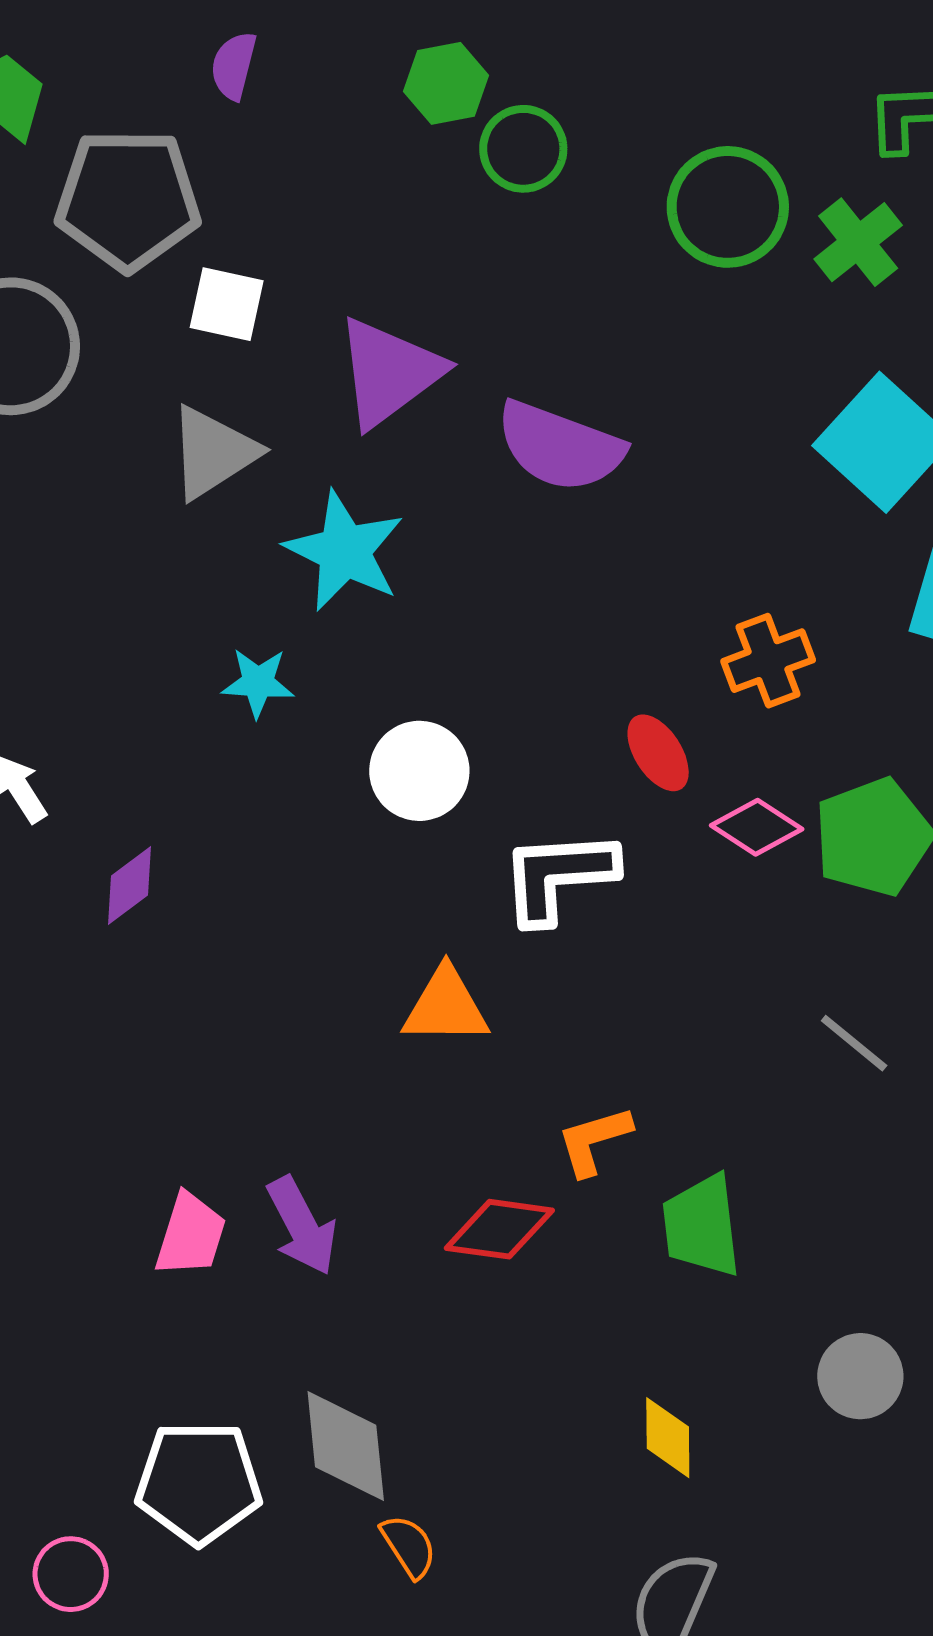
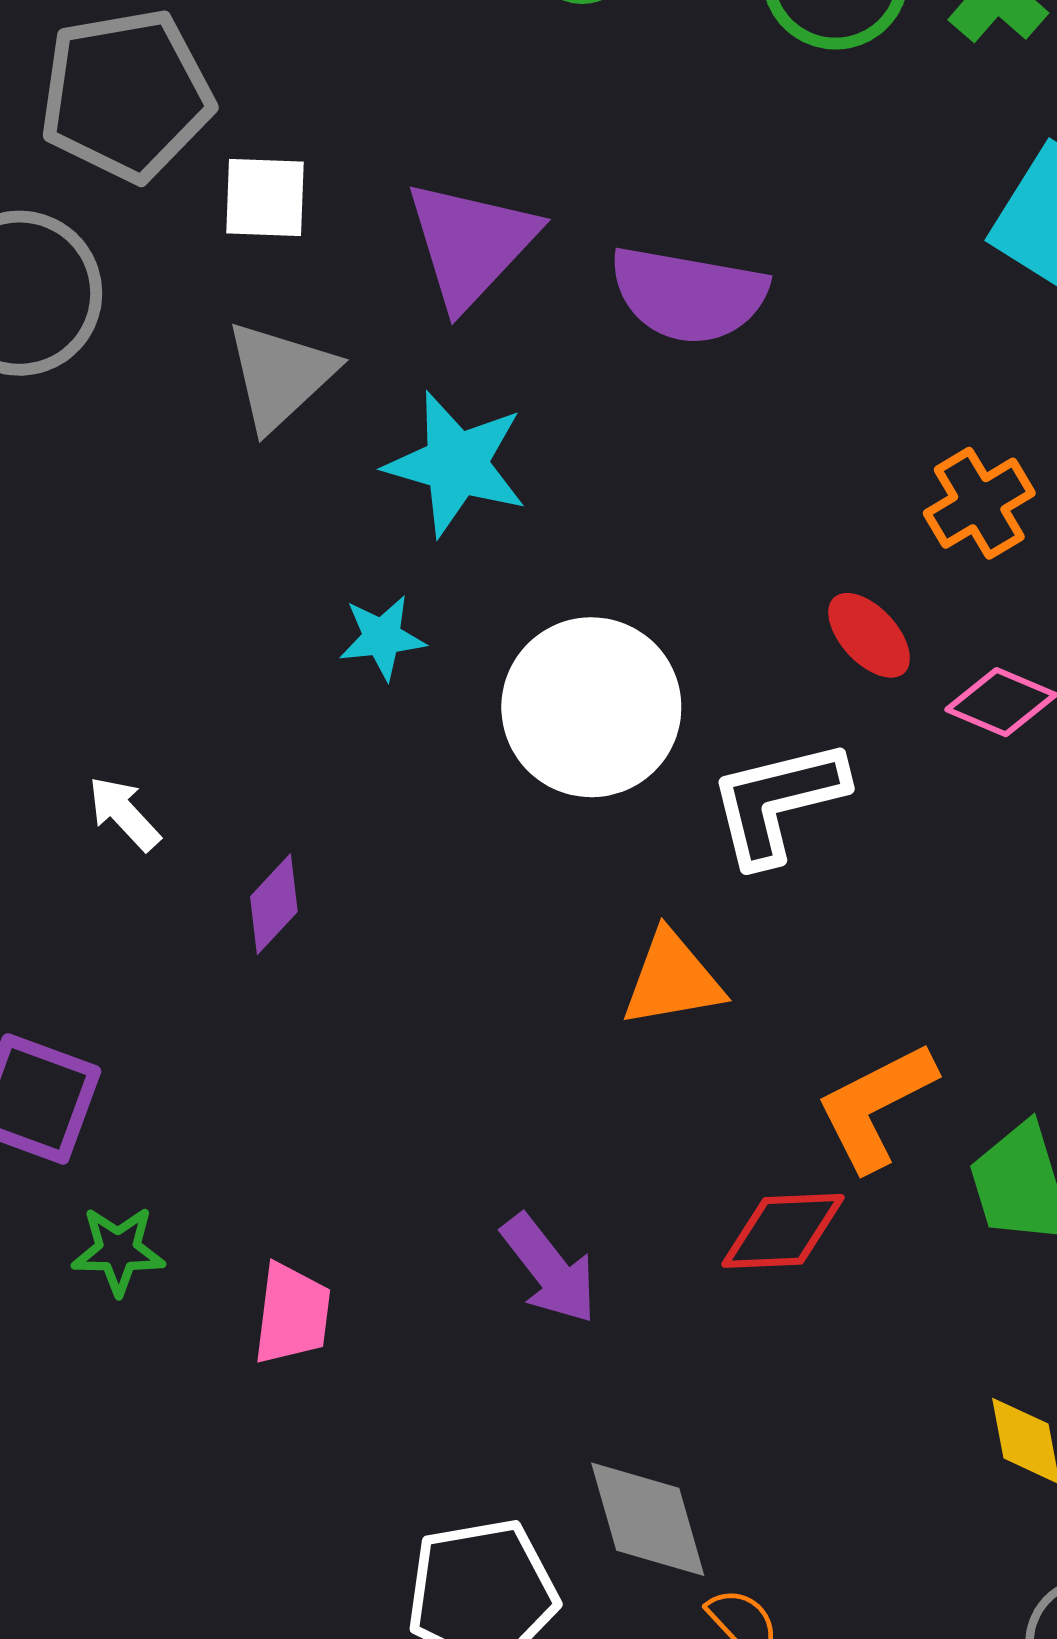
white circle: (419, 771) -> (591, 707), size x1.5
orange L-shape: (594, 1141) -> (876, 1106), size x1.4
pink trapezoid: (191, 1235) -> (292, 1314), moved

